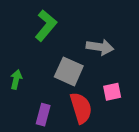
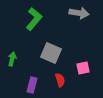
gray arrow: (100, 47) -> (79, 13), moved
red semicircle: (81, 108) -> (60, 80), size x0.6

